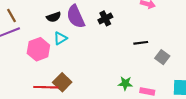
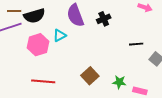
brown line: (11, 15) -> (14, 11), turned -64
black semicircle: (54, 17) -> (34, 16), moved, size x1.5
brown square: (62, 82) -> (90, 76), moved

